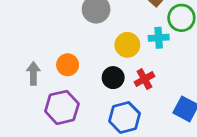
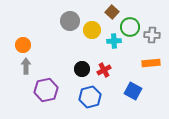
yellow circle: (127, 45) -> (92, 30), moved
orange circle: (68, 65) -> (23, 45), moved

